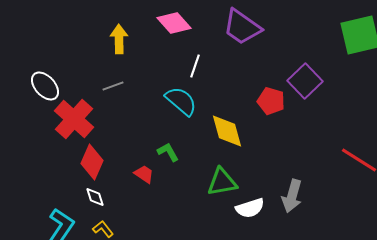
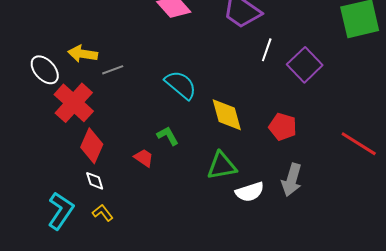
yellow arrow: (119, 39) -> (83, 54), moved, turned -80
white line: (195, 66) -> (267, 50), moved
red pentagon: (271, 101) -> (283, 127), moved

